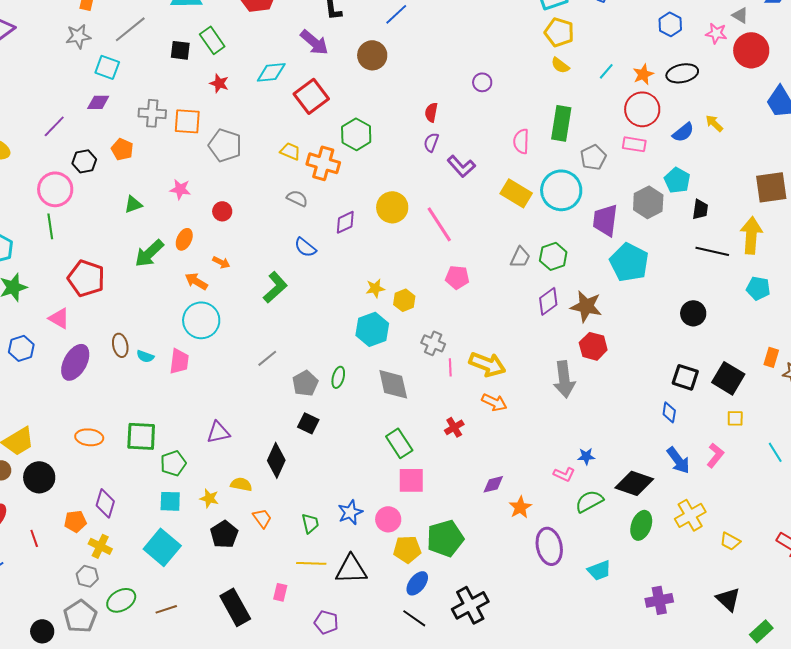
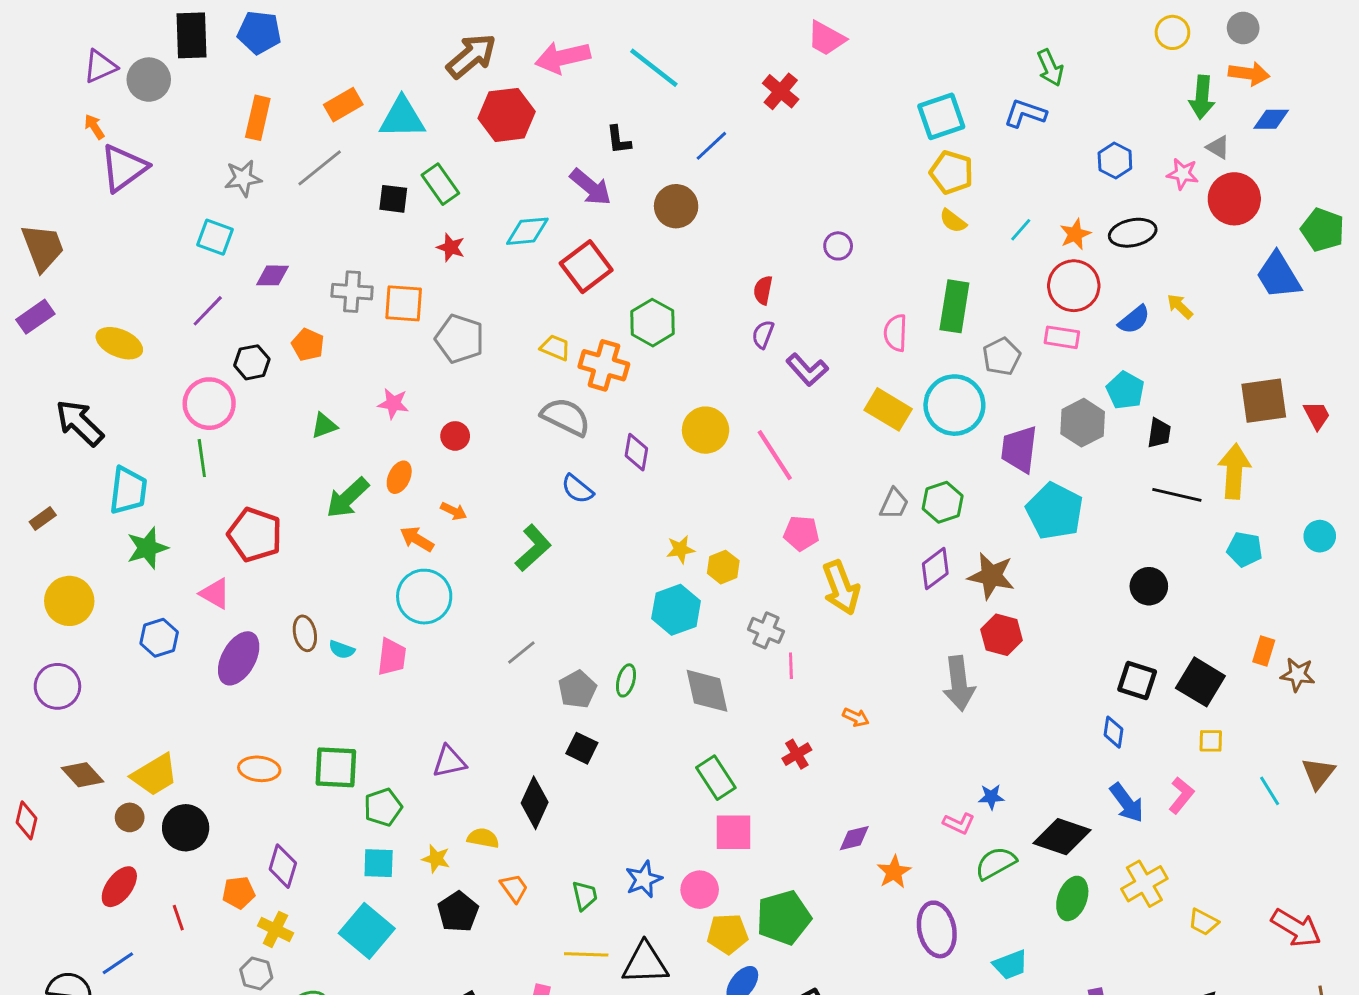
cyan square: (107, 67) -> (215, 237), moved
gray semicircle: (297, 198) -> (566, 417), size x1.6
purple diamond: (345, 222) -> (636, 452), turned -55
yellow arrow: (487, 364) -> (841, 588), moved, turned 48
orange arrow: (494, 402) -> (856, 717), size x0.7

